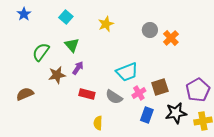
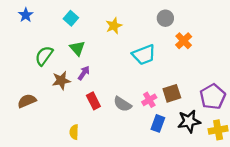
gray circle: (150, 30) -> (165, 18), moved
cyan trapezoid: (127, 72) -> (144, 55), moved
red rectangle: (87, 94) -> (93, 101), turned 49
yellow semicircle: (98, 123) -> (74, 132), moved

